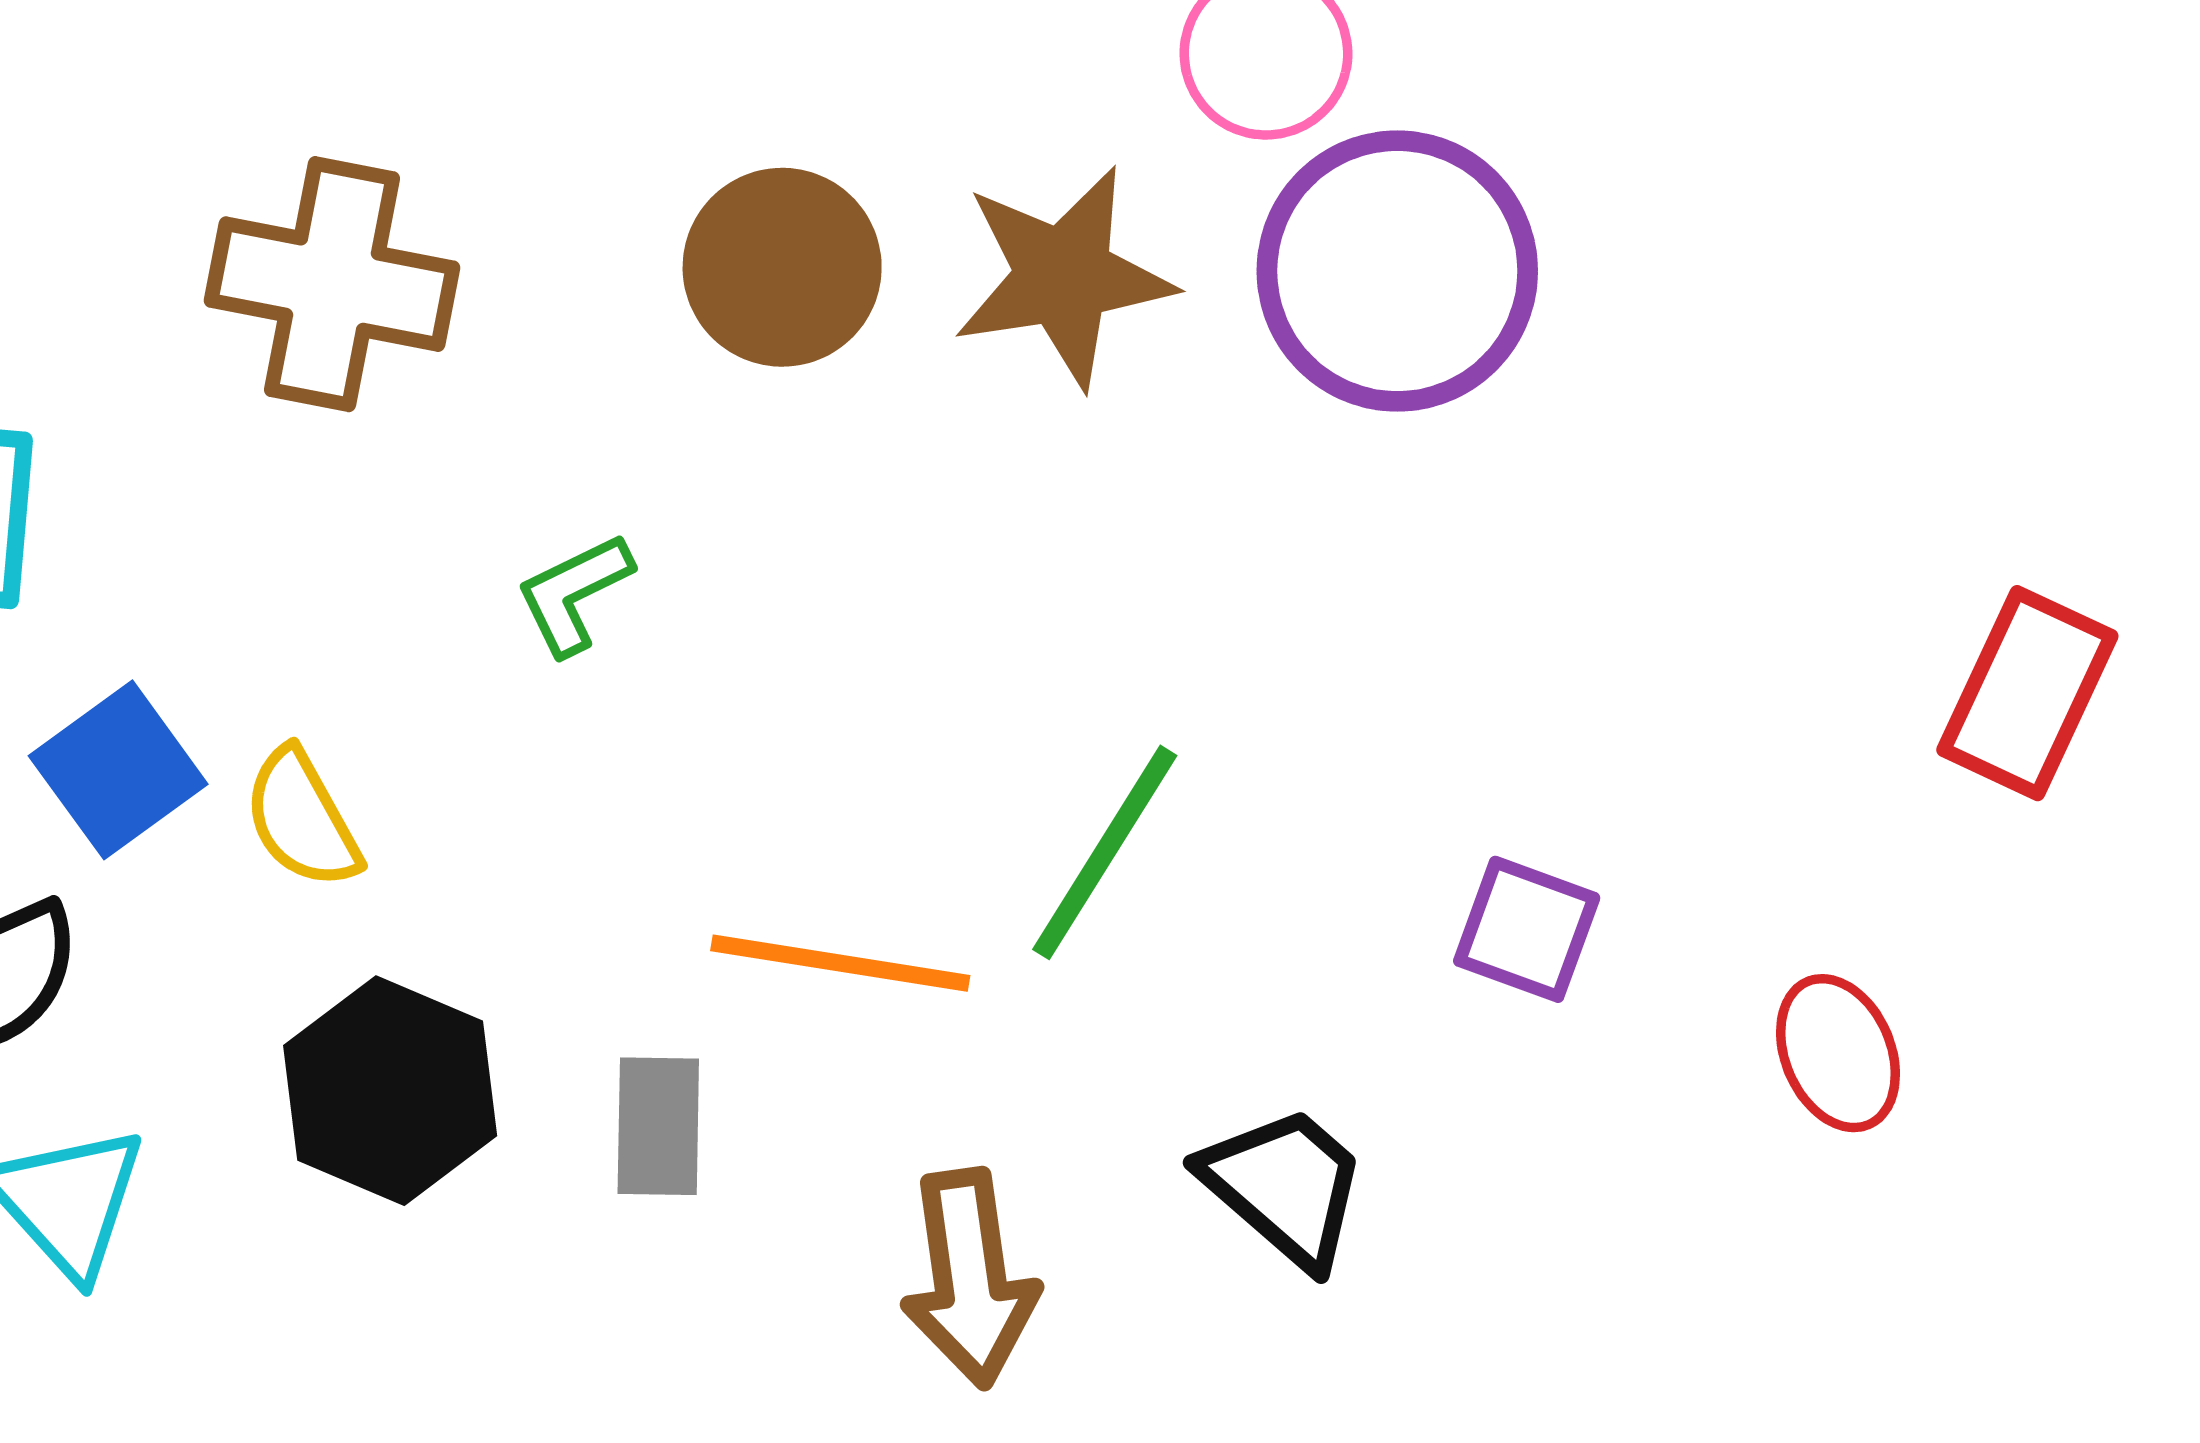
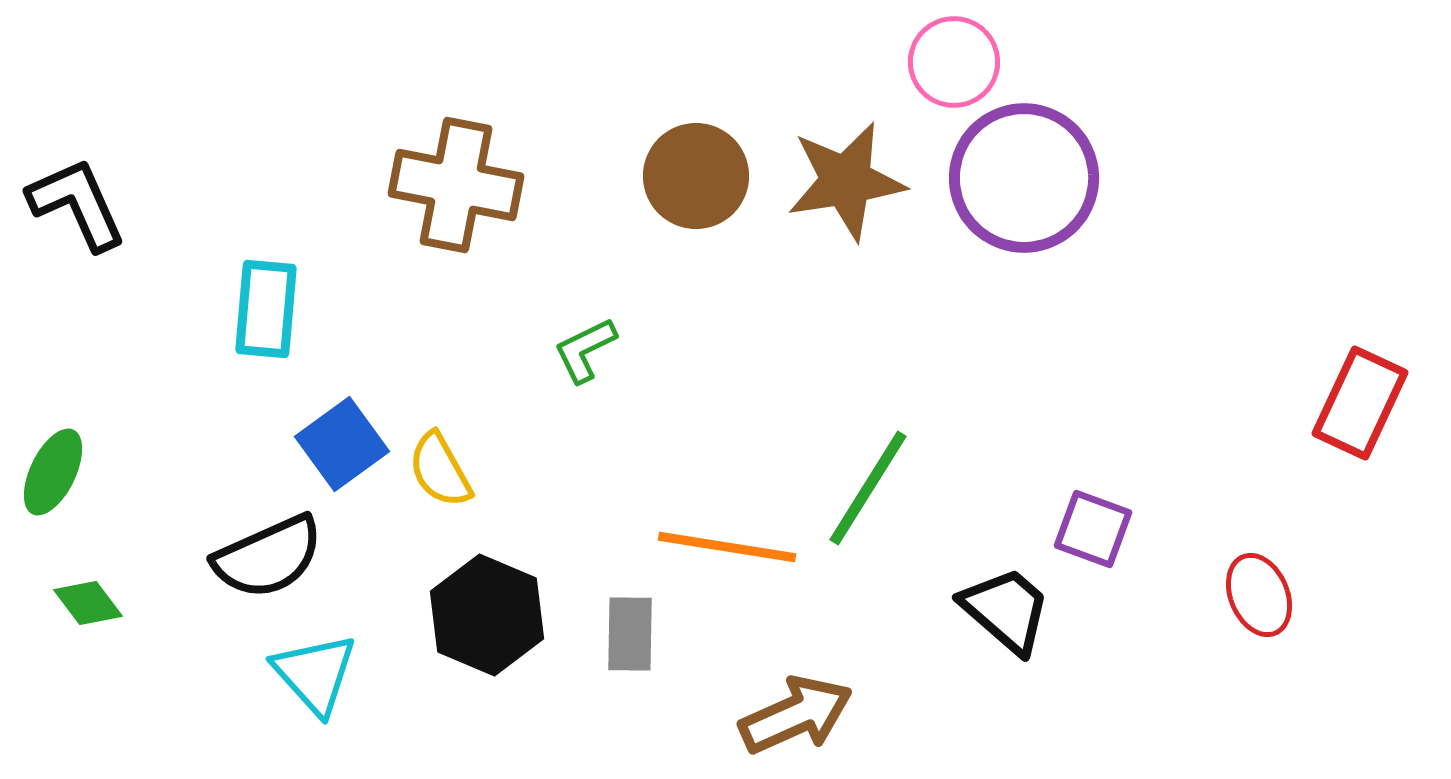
black trapezoid: (1285, 1186) -> (1006, 610), moved
brown arrow: (970, 1278) -> (796, 715), turned -106

